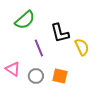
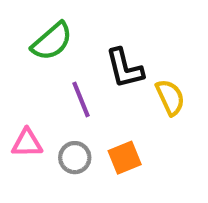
pink triangle: (13, 69) -> (27, 143), turned -35
orange square: (60, 76) -> (125, 158), turned -35

